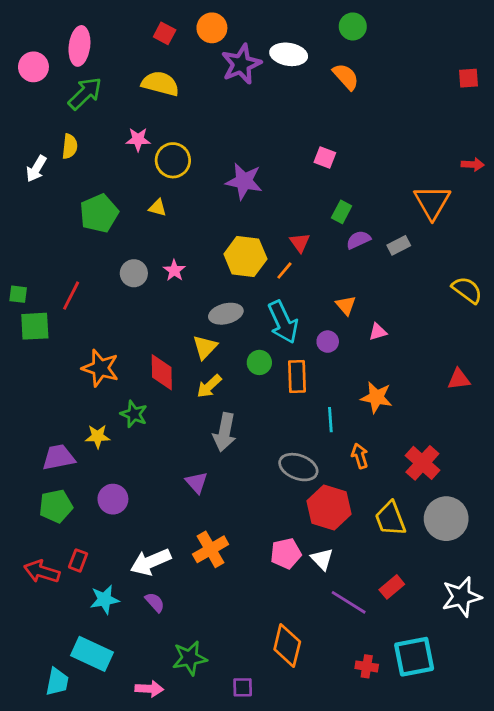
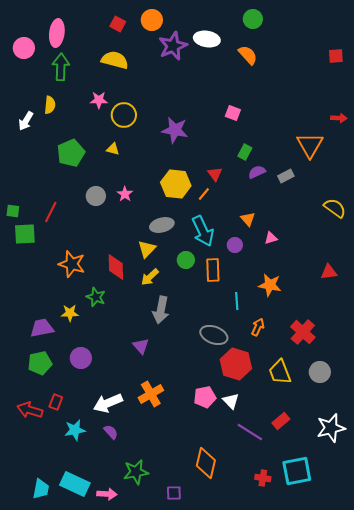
green arrow: (85, 93) -> (61, 67), turned -44
orange arrow: (360, 456) -> (258, 327), turned 42
gray circle: (446, 519) -> (320, 372), size x0.7
cyan rectangle: (92, 654) -> (75, 484), moved

